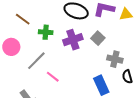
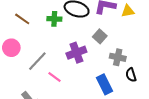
green cross: (46, 32) -> (54, 19), moved
purple cross: (73, 40) -> (76, 53), moved

